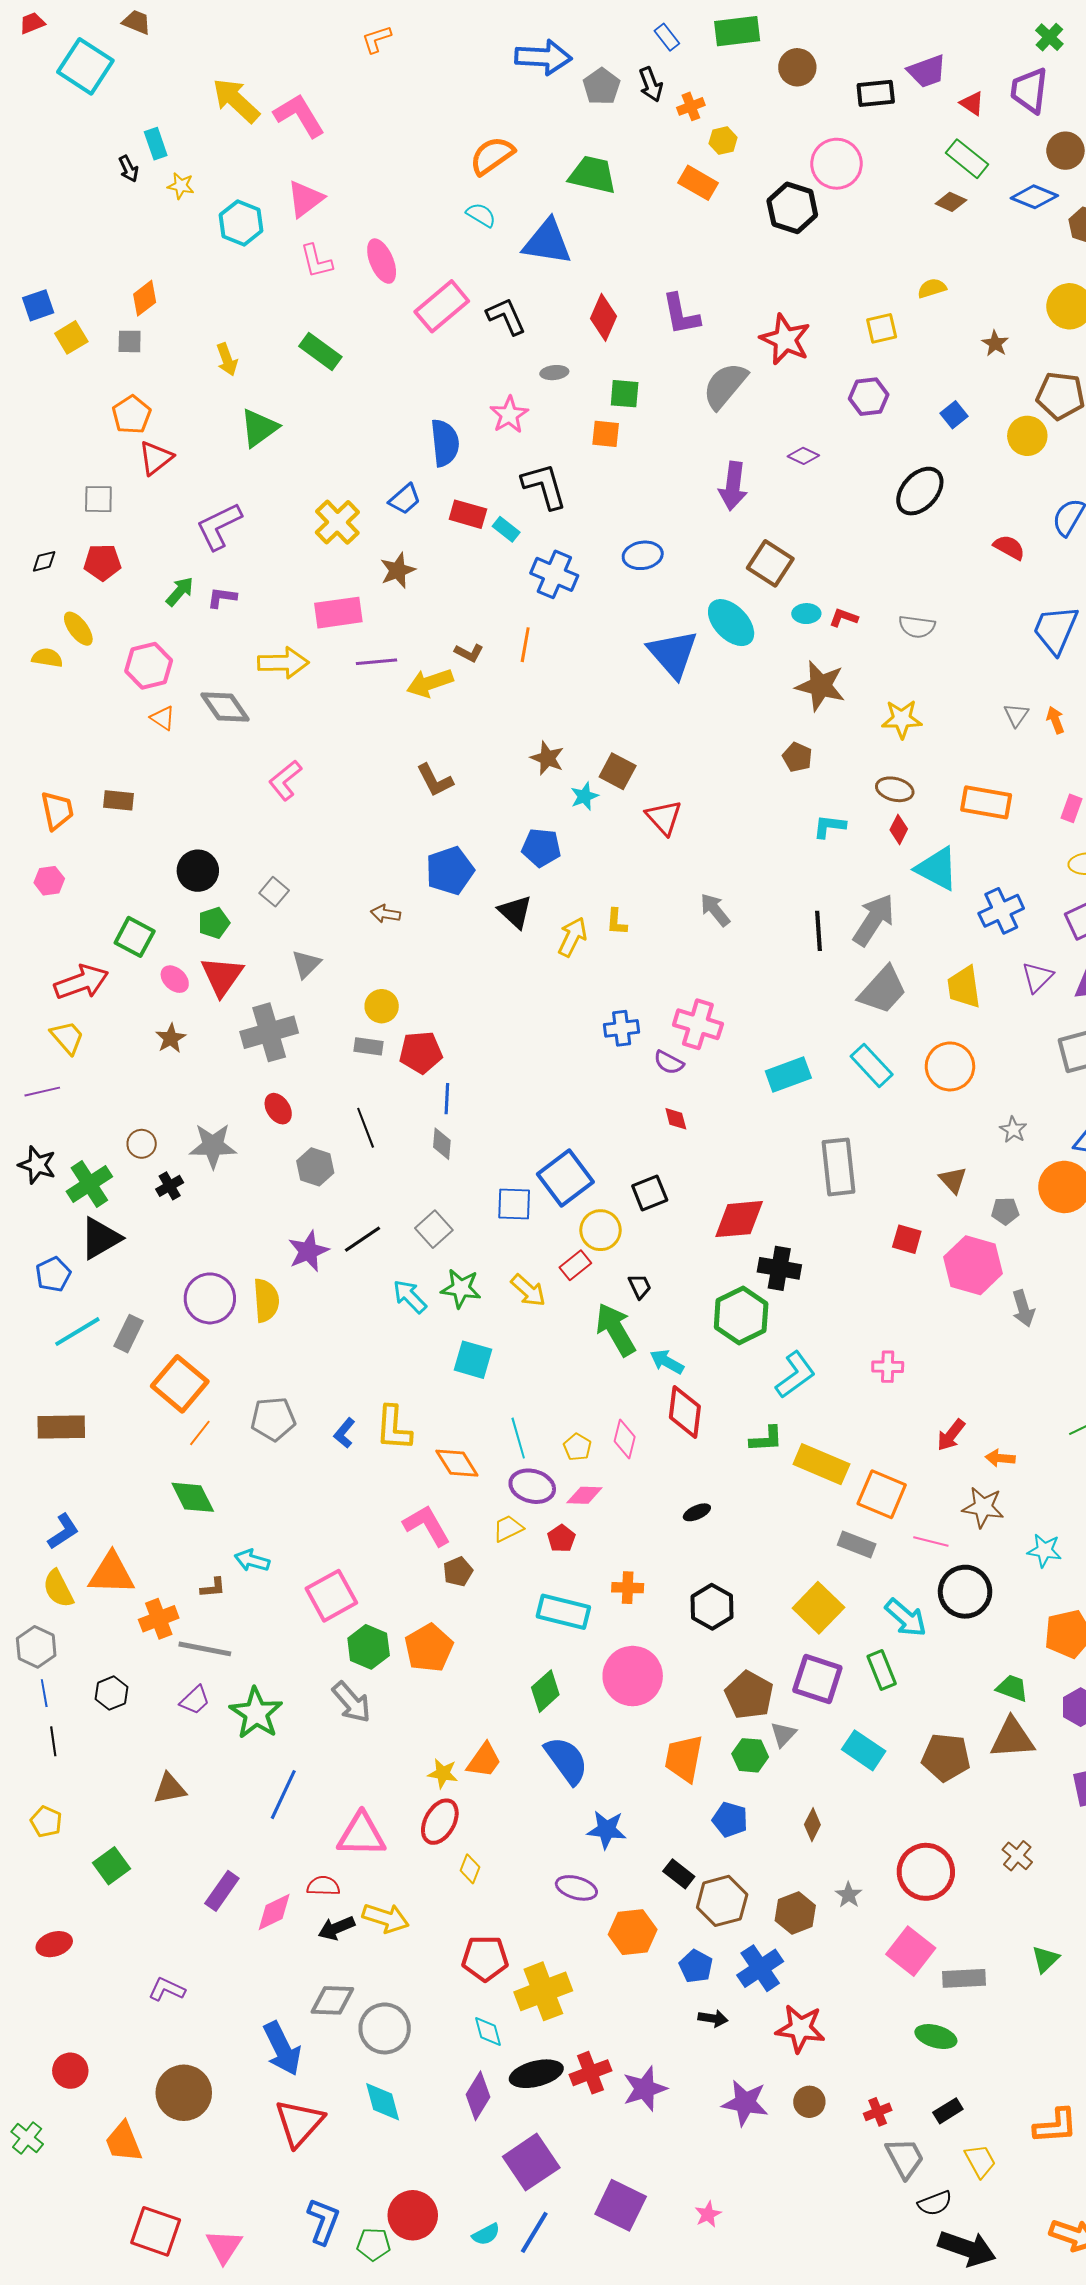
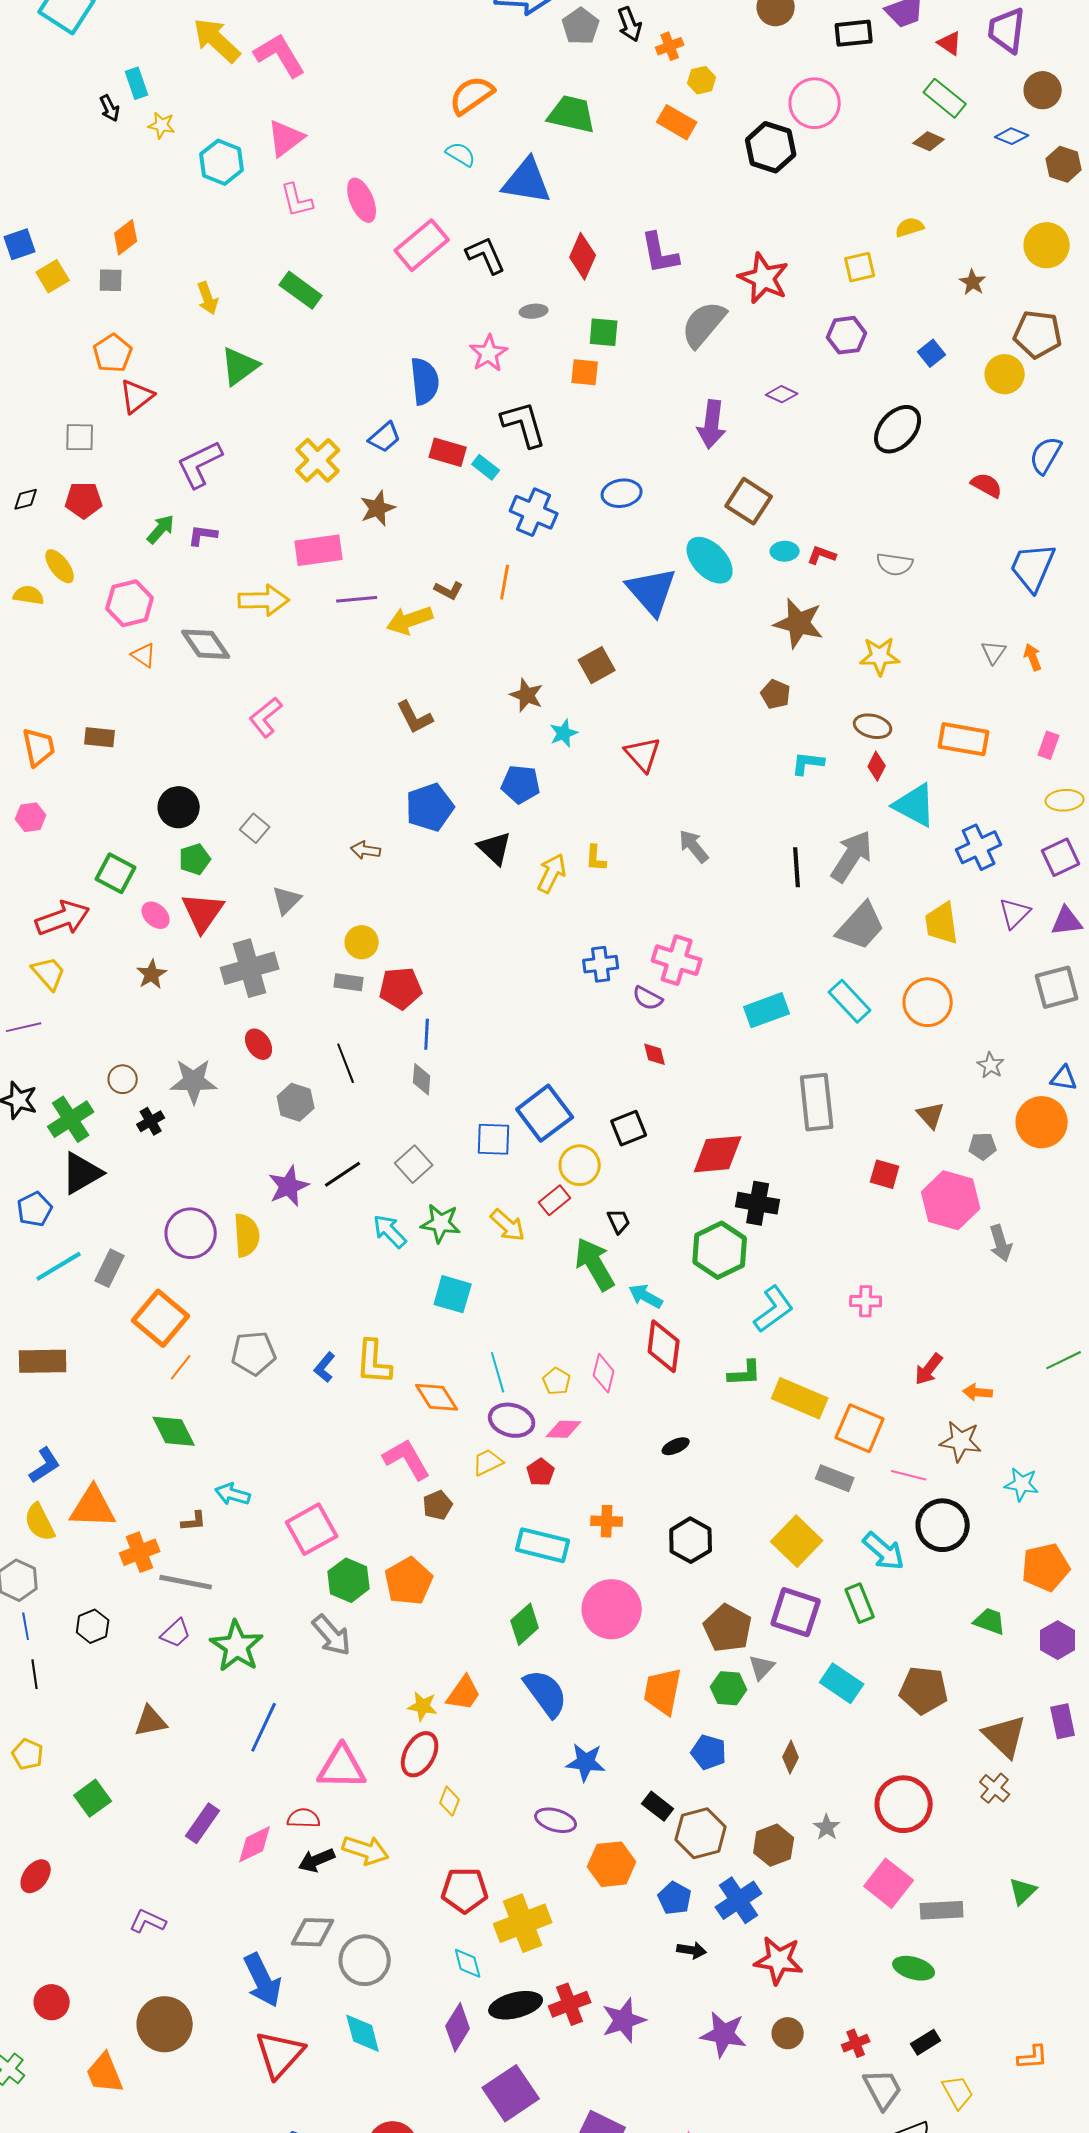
blue diamond: (1034, 197) -> (1012, 136), size x0.7
brown square: (618, 771) -> (597, 665), moved, turned 33
brown triangle: (1012, 1738) -> (1005, 1736), moved, turned 48
red ellipse: (54, 1944) -> (36, 1876), turned -36
orange L-shape: (1055, 2126) -> (1033, 2057), size x0.7

